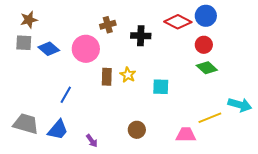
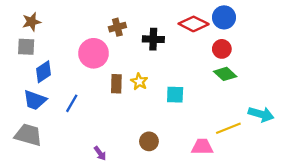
blue diamond: (49, 49) -> (43, 72), moved, turned -75
blue trapezoid: (58, 130) -> (35, 100), moved, turned 70

